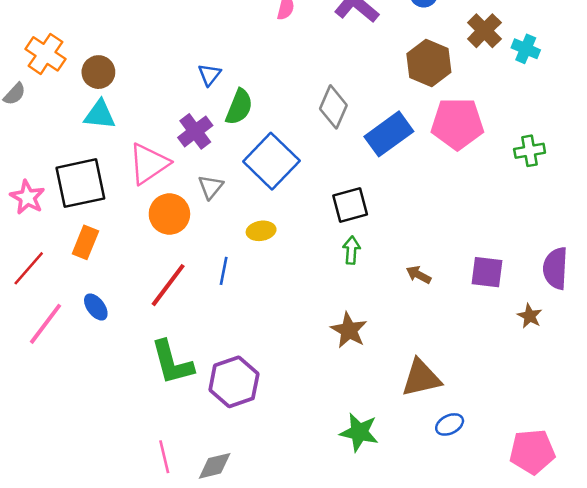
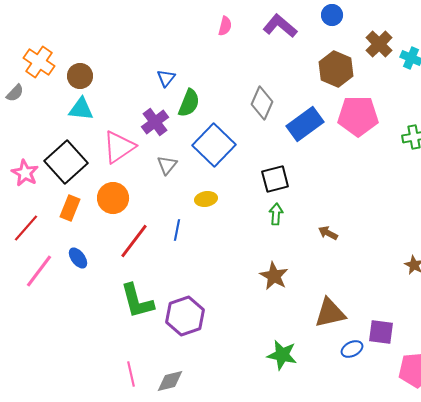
black square: (80, 183) -> (66, 162), turned -30
orange circle: (169, 214) -> (113, 198), moved
purple square: (487, 272) -> (381, 332), moved

